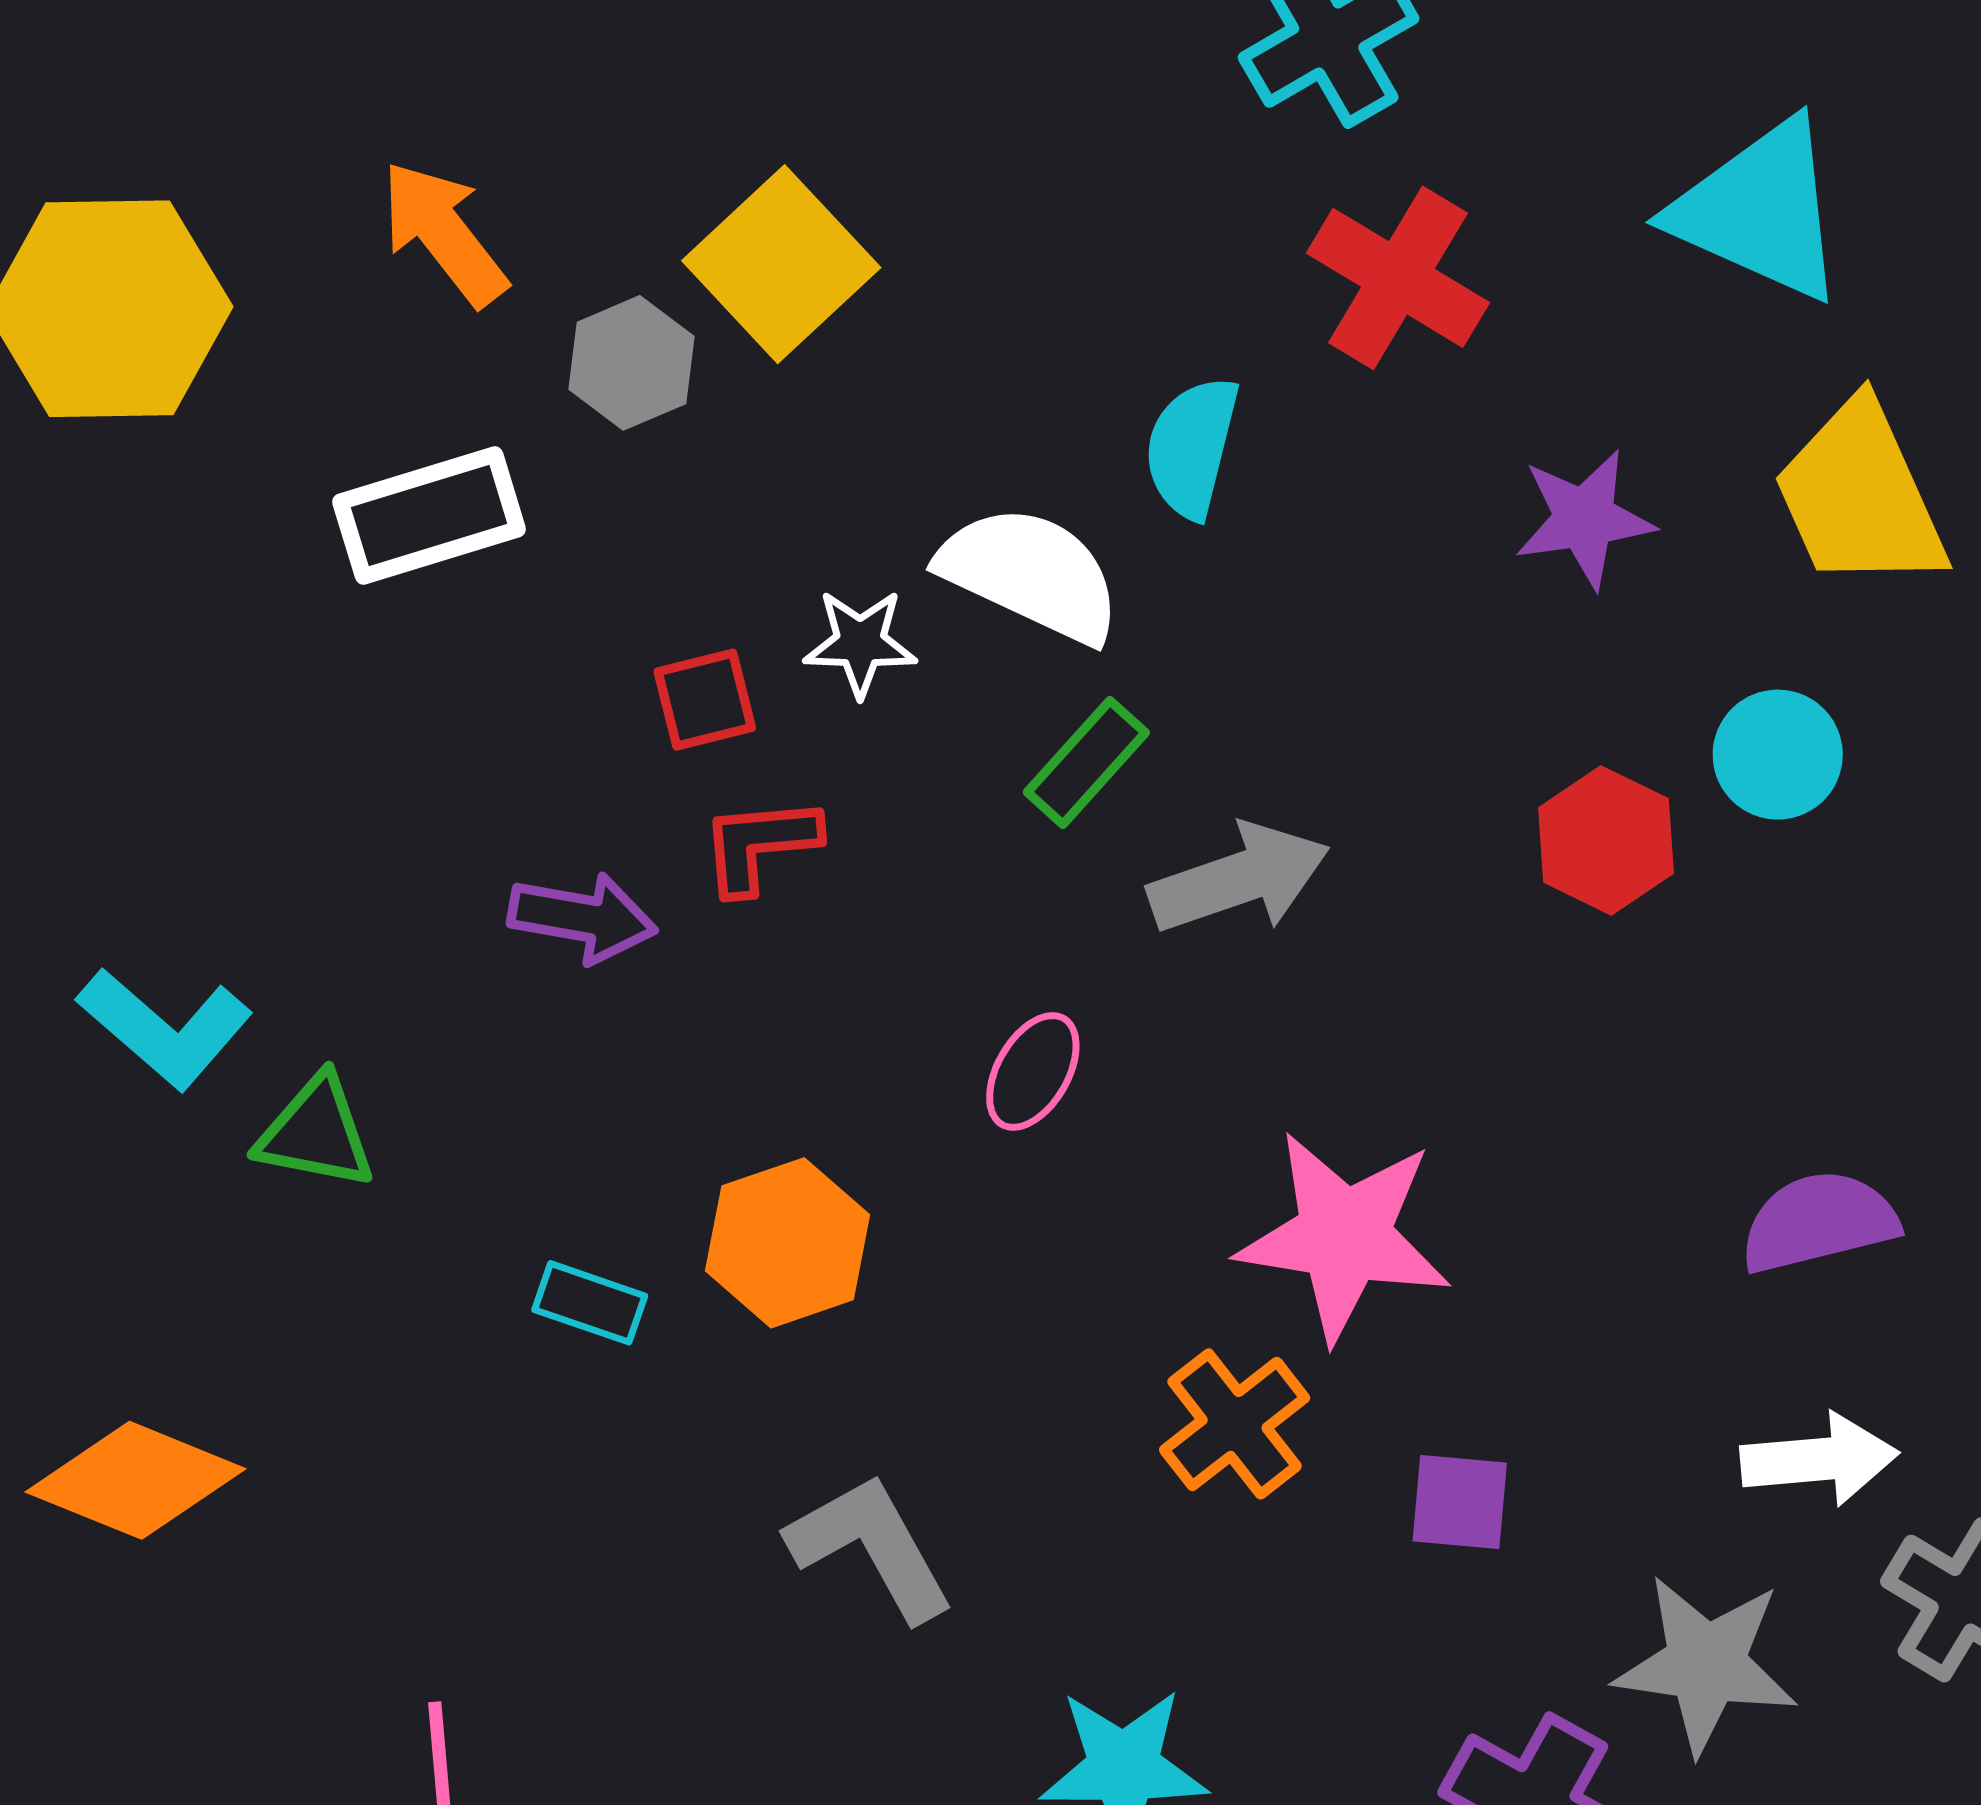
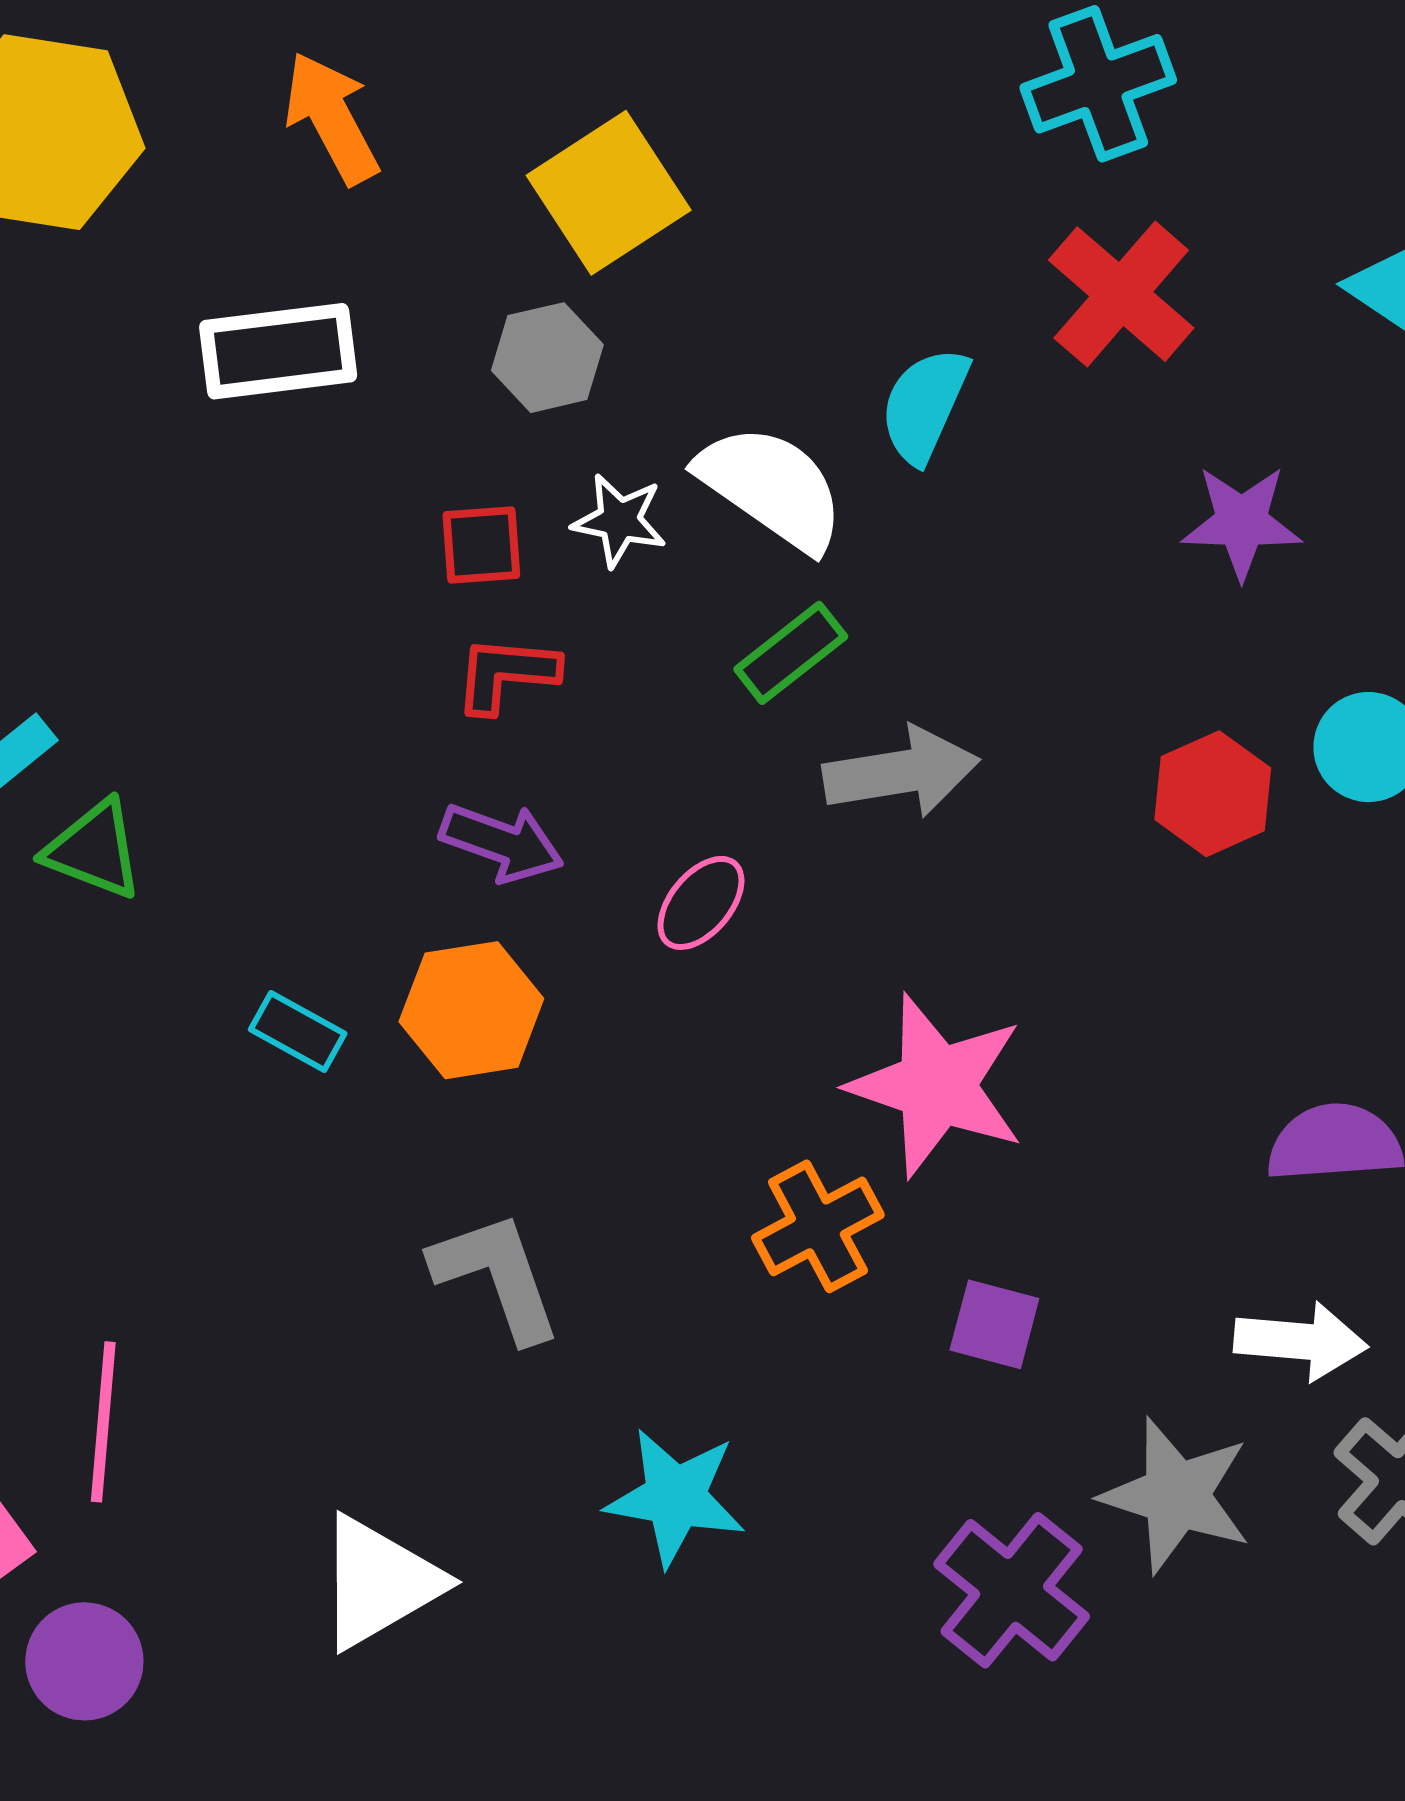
gray hexagon: (632, 363) -> (547, 358), moved
purple arrow: (583, 918) -> (502, 843), moved

